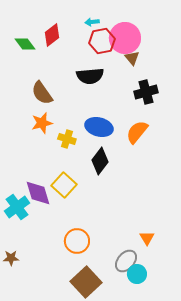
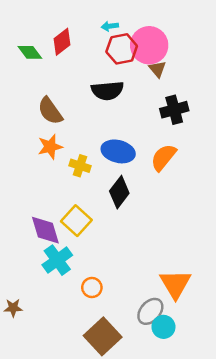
cyan cross: (17, 207) -> (57, 260), moved
orange triangle: (147, 238) -> (175, 284), size x1.8
orange circle: (77, 241) -> (92, 287), size x0.7

